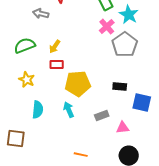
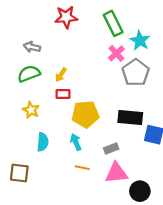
gray arrow: (41, 14) -> (32, 47), moved
black rectangle: (120, 87) -> (130, 117), size x1.6
pink triangle: (123, 128) -> (116, 173), moved, size x1.6
orange line: (81, 155) -> (82, 168), moved

